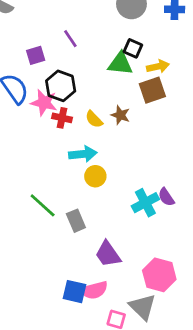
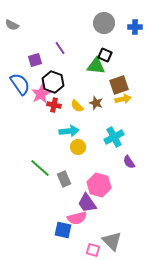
yellow arrow: (158, 66) -> (123, 99), moved
pink star: (44, 103) -> (41, 94), turned 30
cyan cross: (145, 203) -> (114, 137), moved
pink hexagon: (159, 275) -> (99, 185), moved
pink semicircle: (94, 290) -> (77, 218), moved

